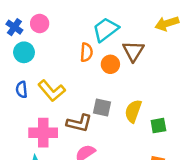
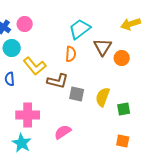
orange semicircle: (86, 52) -> (71, 54), moved
orange circle: (110, 64) -> (122, 58), moved
yellow L-shape: (52, 91) -> (35, 66), moved
brown L-shape: (79, 123) -> (58, 81), moved

